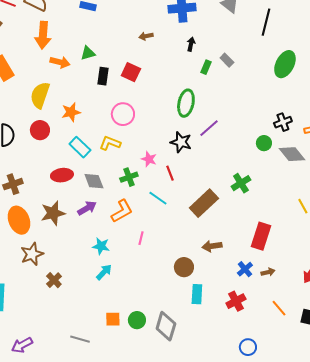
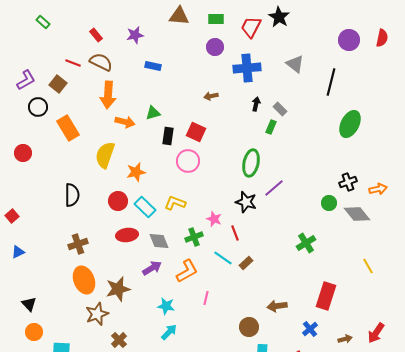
gray rectangle: (227, 60) -> (280, 109), moved
pink circle: (123, 114) -> (188, 161), moved
red circle: (40, 130) -> (118, 201), moved
brown rectangle: (204, 203) -> (246, 263), moved, size x0.5
brown star: (53, 213) -> (118, 289), moved
brown arrow: (268, 272) -> (345, 339), moved

